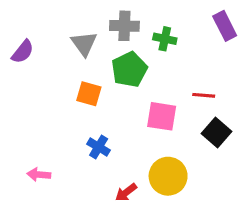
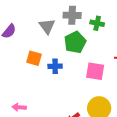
orange square: (89, 94) -> (34, 58), moved
blue cross: (99, 147) -> (55, 66), moved, turned -32

